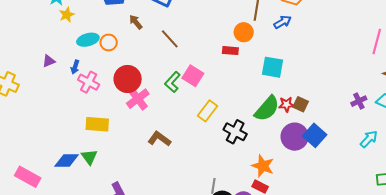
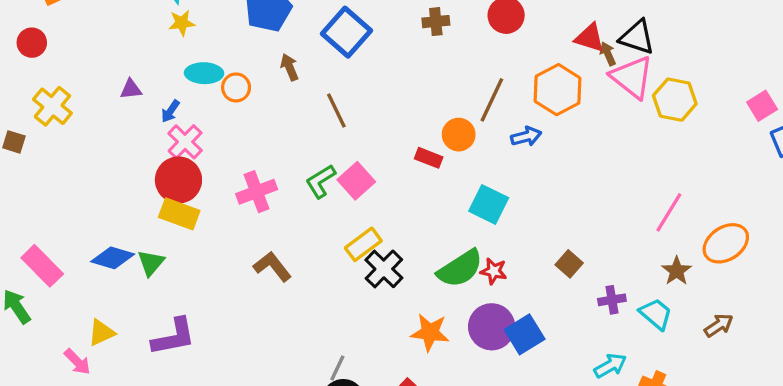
red circle: (128, 79) -> (178, 180), moved
brown square: (301, 104) -> (569, 264), moved
black cross: (235, 132) -> (384, 269), moved
orange star: (263, 166) -> (430, 332), moved, turned -30

